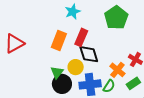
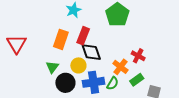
red triangle: (14, 43) -> (17, 44), turned -30
green triangle: (57, 72) -> (52, 67), moved

